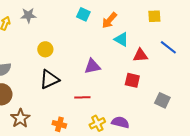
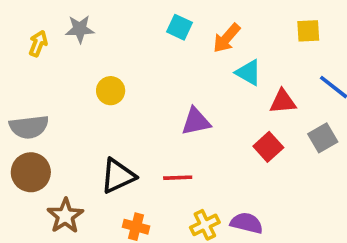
black triangle: (49, 79) -> (118, 176), moved
red square: (132, 80) -> (268, 147), turned 35
gray square: (162, 100) -> (323, 138), moved, turned 35

